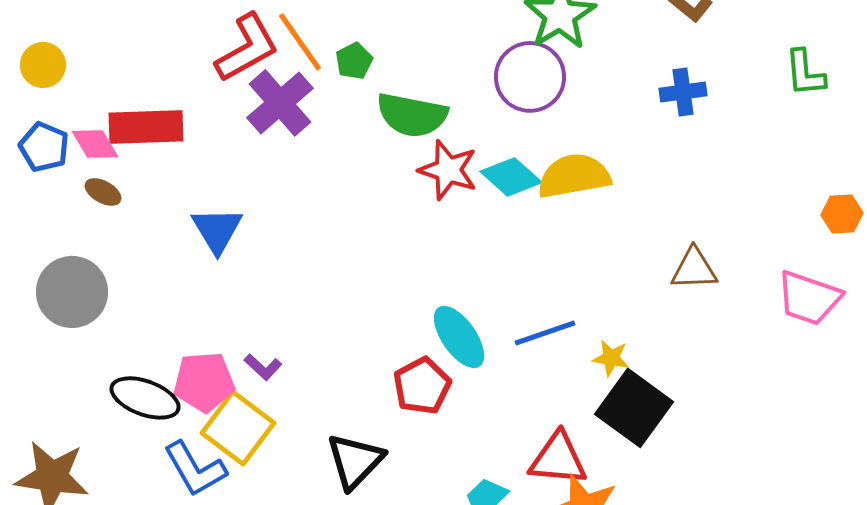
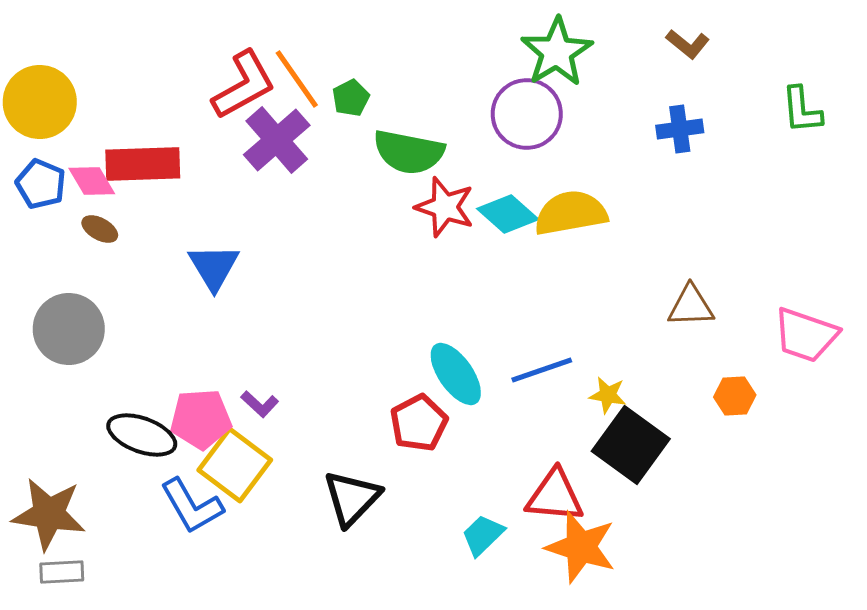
yellow circle: (43, 65) -> (40, 102), size x1.6
orange hexagon: (842, 214) -> (735, 396), moved

